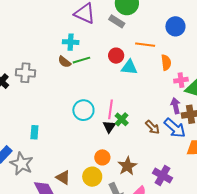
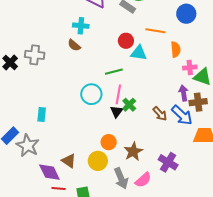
green line: (81, 60) -> (114, 72), moved

